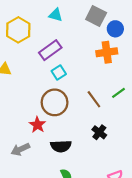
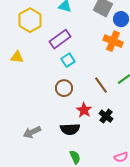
orange cross: (107, 52) -> (113, 41), turned 30
brown circle: (55, 102) -> (64, 88), size x0.7
red star: (37, 125) -> (84, 110), moved

